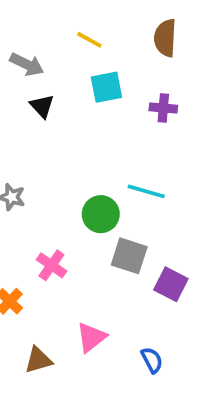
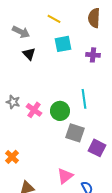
cyan line: (146, 191) -> (84, 99), turned 66
pink cross: (51, 265) -> (34, 110), moved
pink triangle: (91, 337) -> (65, 176), moved

